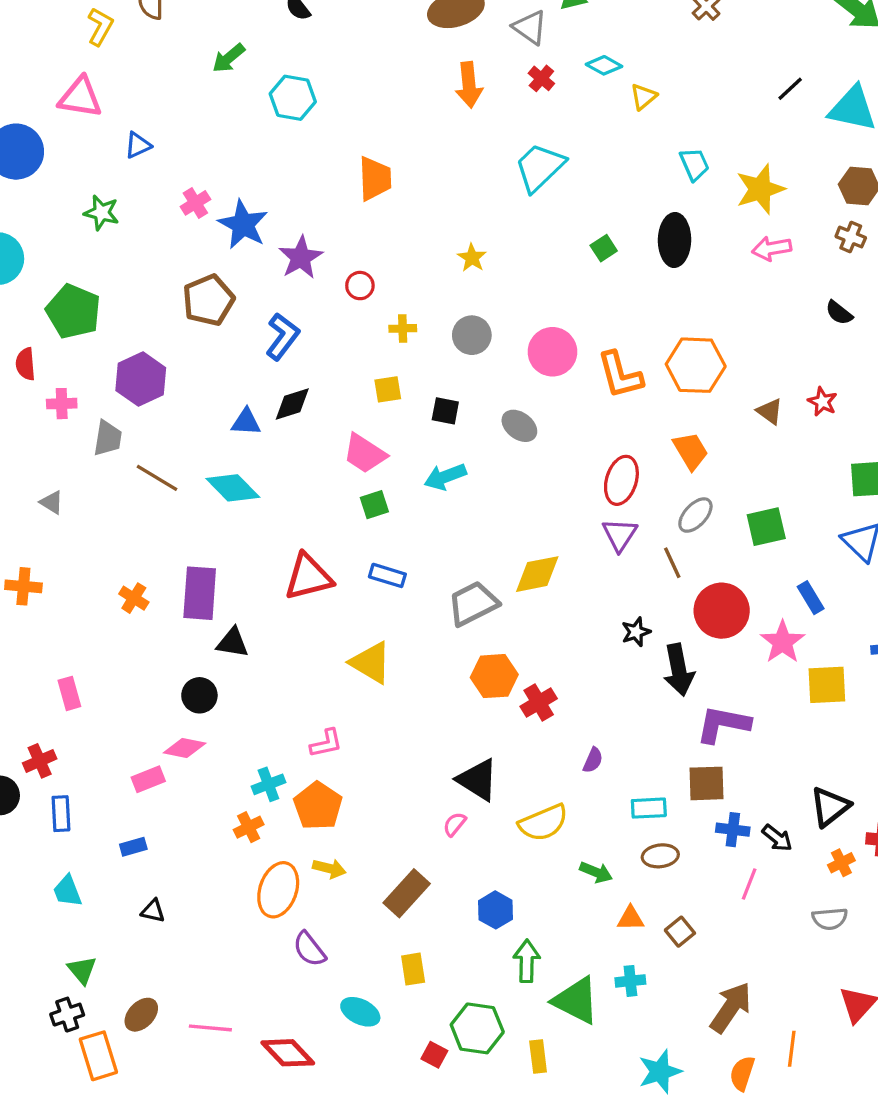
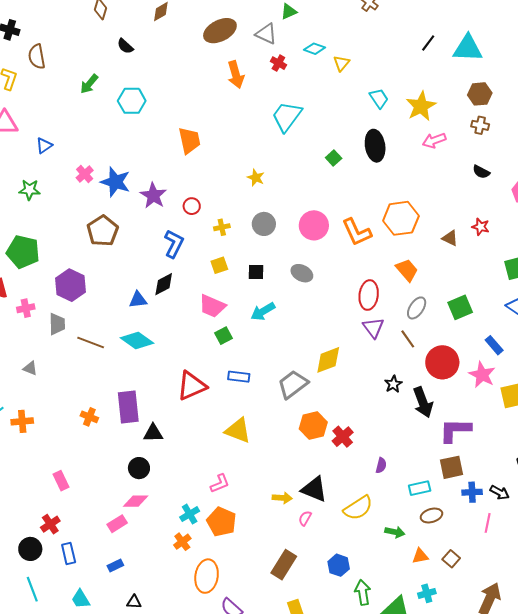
blue L-shape: (282, 336) -> (174, 244), moved
yellow arrow: (329, 868) -> (282, 498), moved

